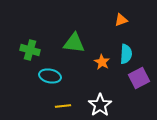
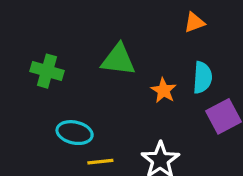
cyan ellipse: (50, 76) -> (75, 133), moved

